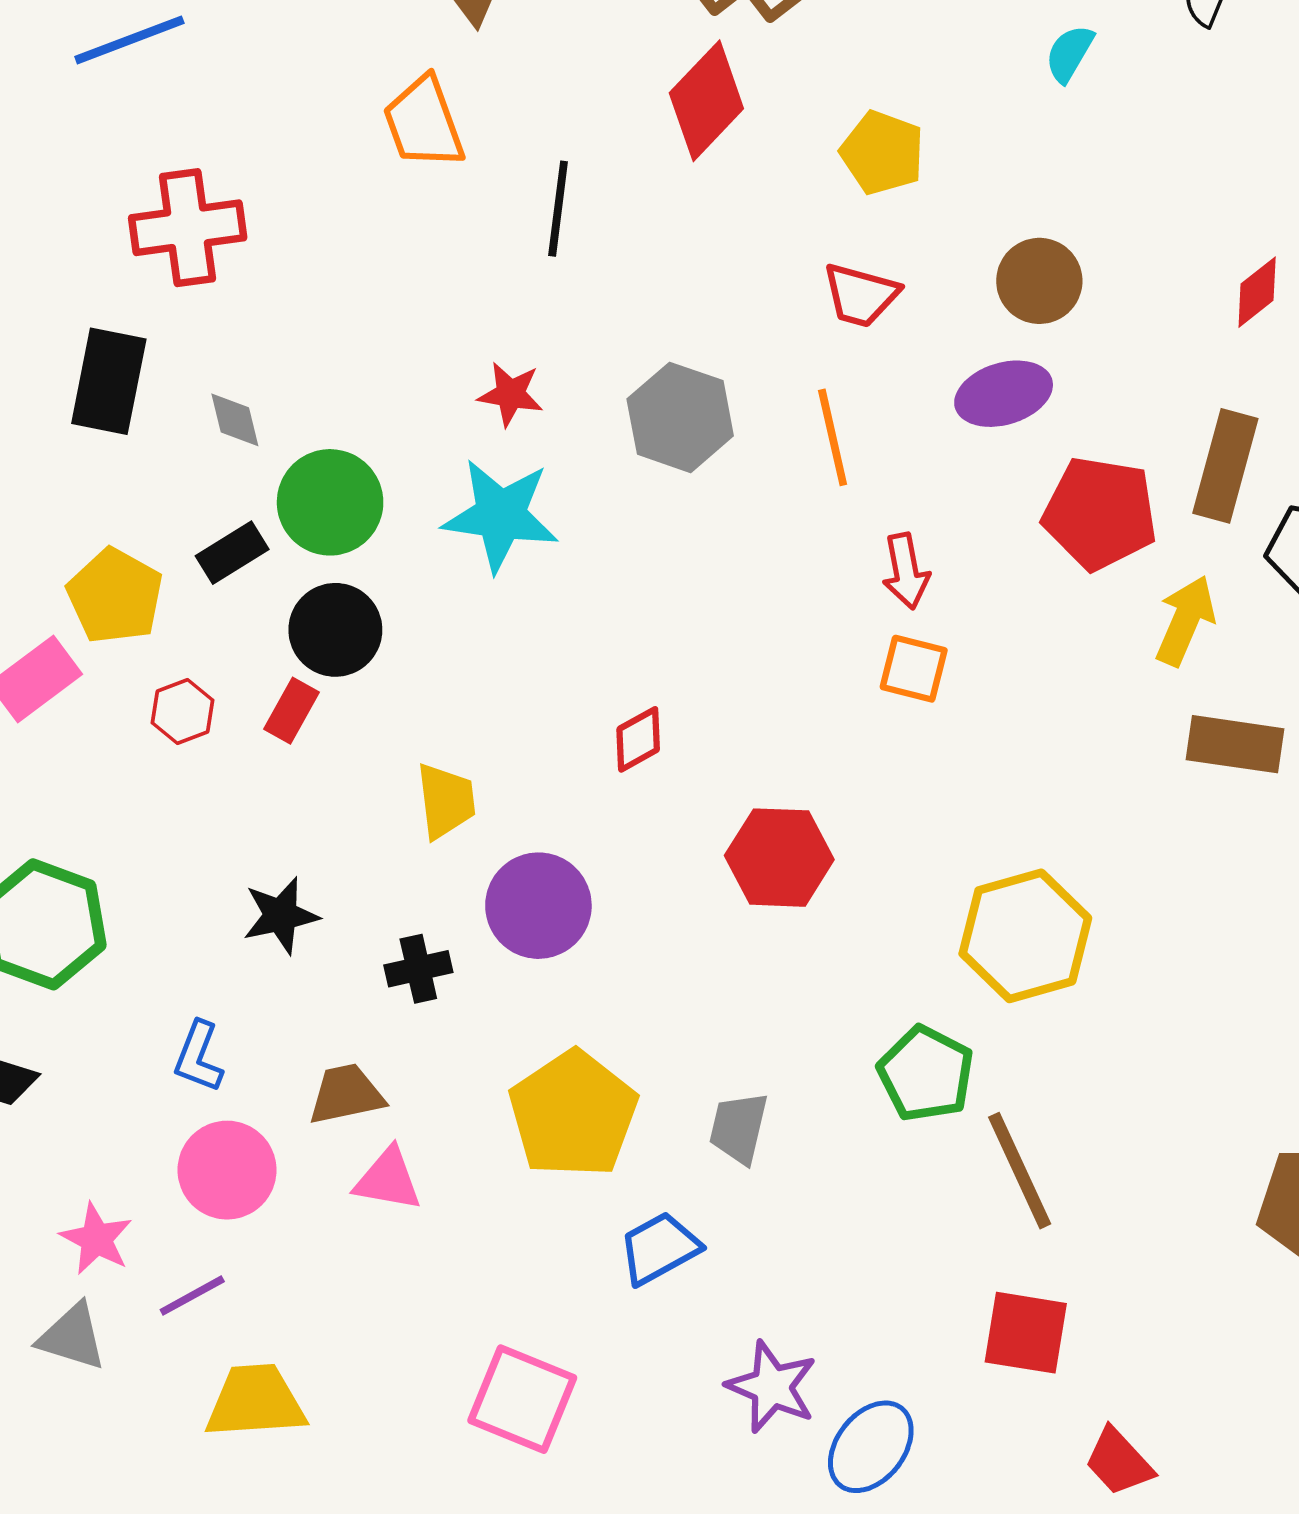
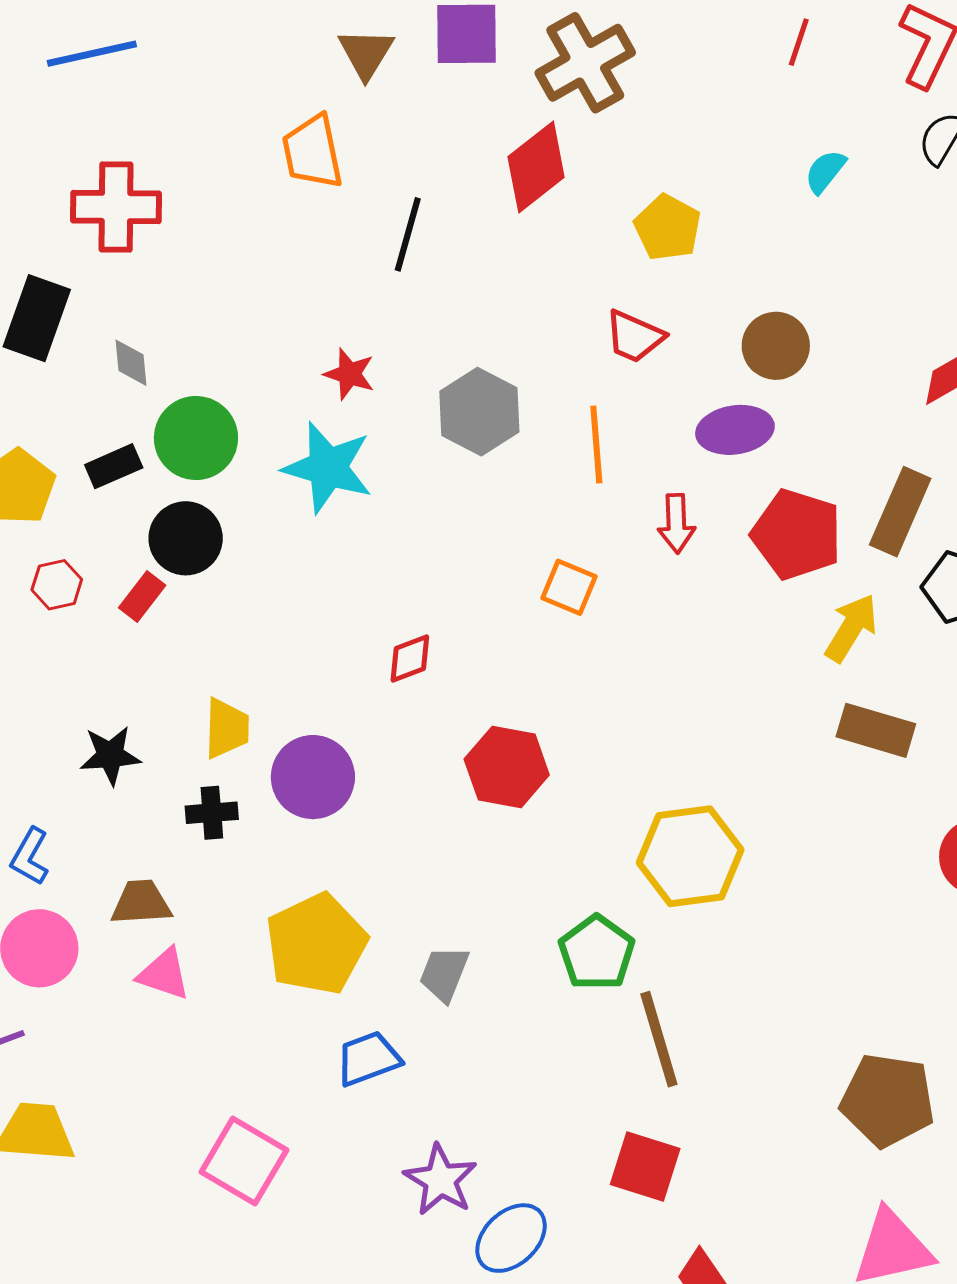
red arrow: (906, 571) -> (676, 523), moved
orange square: (914, 669) -> (569, 587), moved
yellow trapezoid: (446, 801) -> (227, 728), moved

